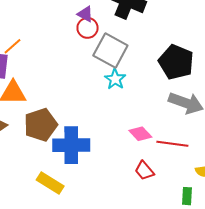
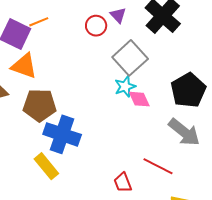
red circle: (88, 28) -> (96, 26), moved
pink diamond: (140, 134) -> (139, 99), moved
yellow rectangle: (50, 183) -> (46, 166), moved

